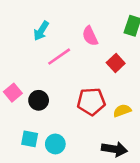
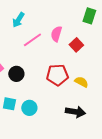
pink semicircle: (90, 36) -> (56, 34), moved, turned 42
yellow semicircle: (122, 111) -> (81, 82), turned 48

